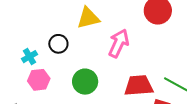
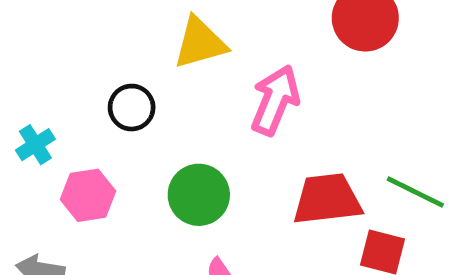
cyan cross: (30, 57) -> (35, 145), moved

